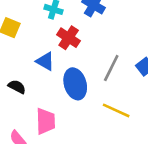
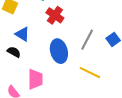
blue triangle: (45, 61) -> (22, 34), moved

